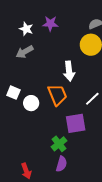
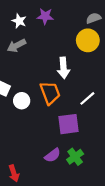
green cross: (59, 144) -> (75, 157), moved
purple semicircle: (61, 164) -> (53, 155), moved, turned 35

